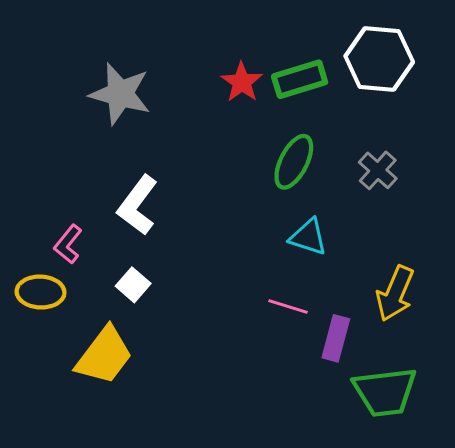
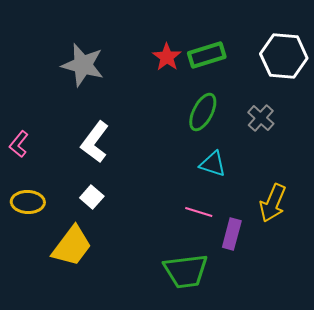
white hexagon: (379, 59) -> (284, 56), moved
pink L-shape: (68, 244) -> (19, 144), moved
green trapezoid: (385, 392) -> (186, 271), moved

